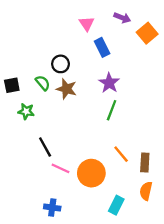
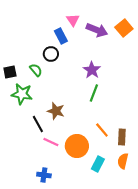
purple arrow: (122, 18) -> (97, 30), moved, size x1.5
blue rectangle: (102, 47) -> (61, 36), moved
brown star: (66, 89) -> (56, 111), moved
green star: (26, 111) -> (22, 94), size x1.5
cyan rectangle: (116, 205) -> (98, 164), moved

